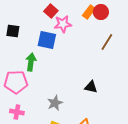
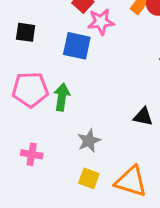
green arrow: (31, 62) -> (62, 97), moved
pink pentagon: (16, 82) -> (30, 90), moved

